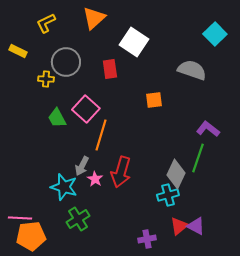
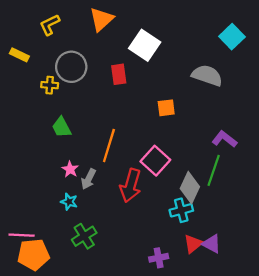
pink square: (86, 109) -> (155, 161), moved
pink star: (95, 179) -> (70, 169), moved
cyan star: (64, 187) -> (69, 202), size x0.6

